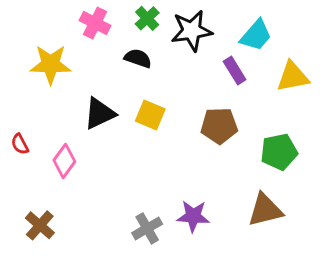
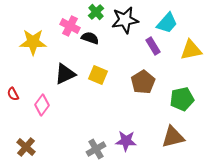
pink cross: (95, 23) -> (70, 26), moved
brown pentagon: (219, 126) -> (143, 82), turned -30

